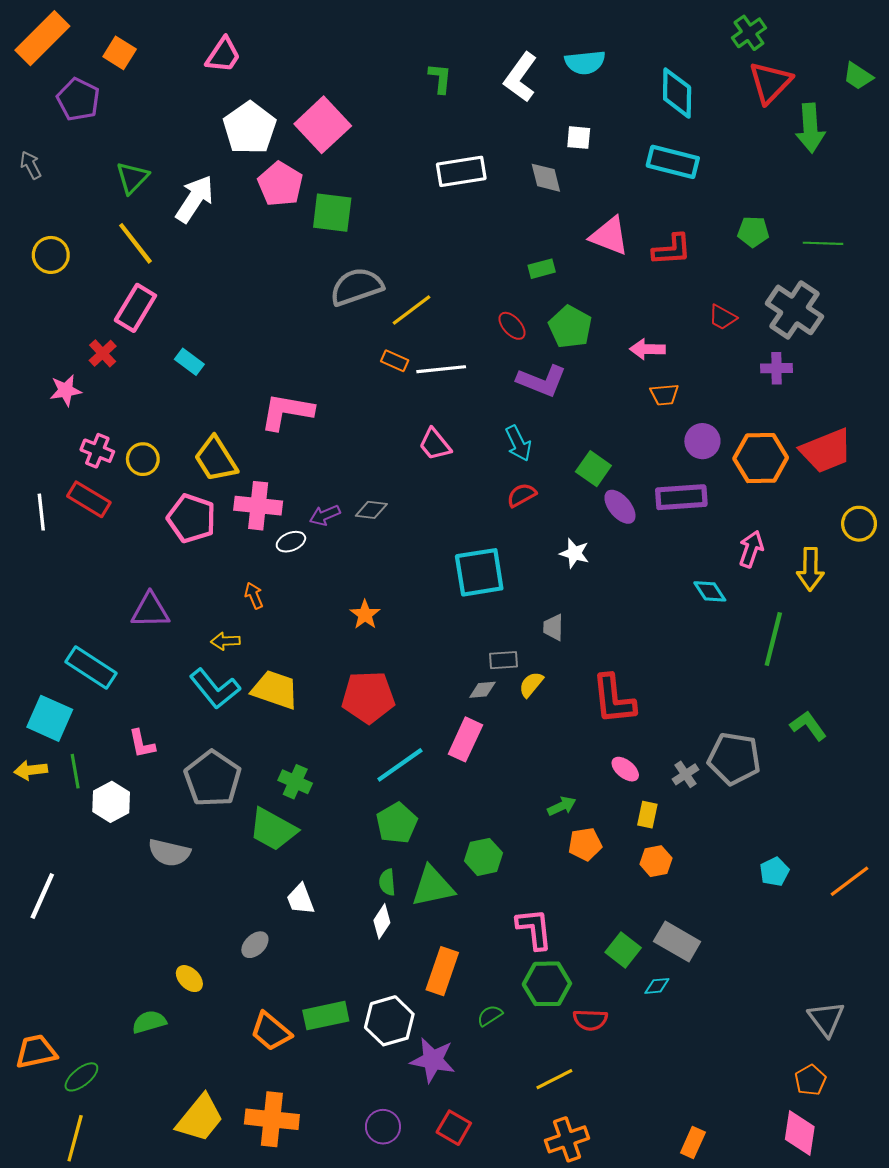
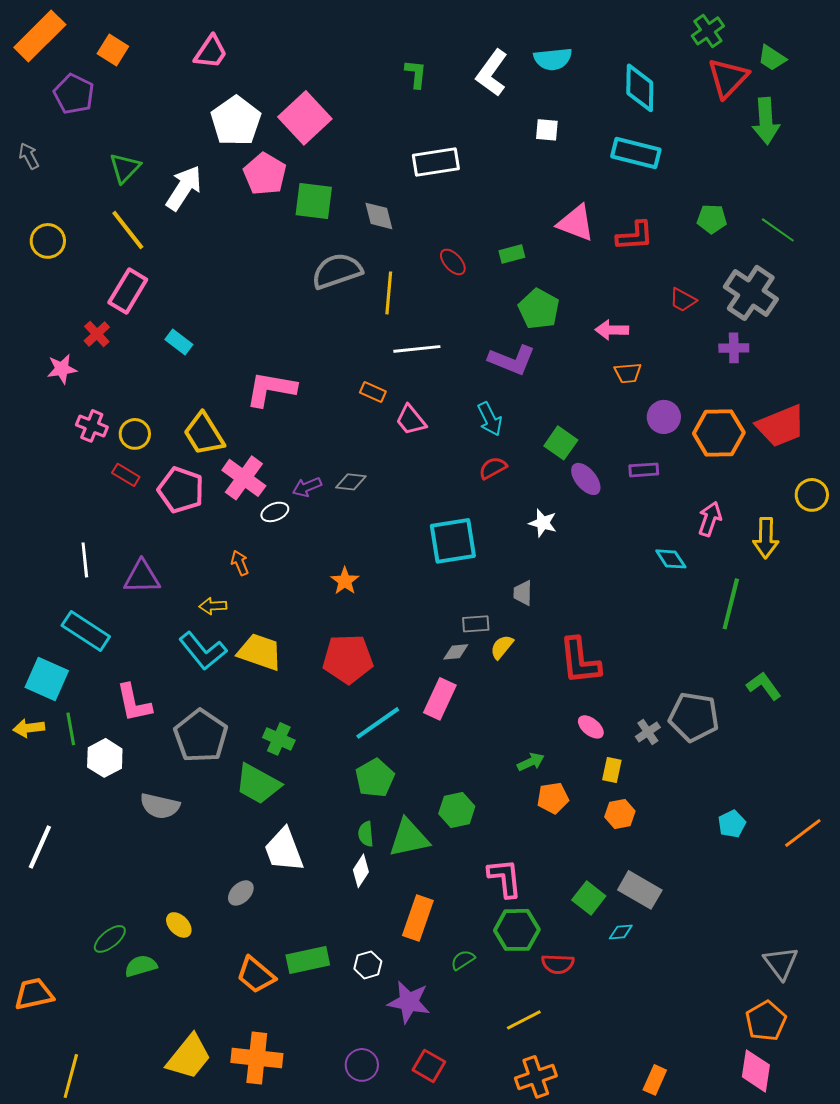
green trapezoid: (858, 76) -> (772, 58), moved
gray diamond: (546, 178) -> (379, 216), moved
green line: (823, 243) -> (778, 230), turned 33
yellow line: (412, 310) -> (389, 293), turned -48
red ellipse: (512, 326) -> (453, 262), moved
orange rectangle: (395, 361) -> (373, 392), moved
purple rectangle: (681, 497) -> (644, 470), size x0.6
red rectangle: (89, 499) -> (126, 475), moved, size x0.7
pink cross: (258, 506) -> (244, 478), turned 30
white line: (41, 512) -> (85, 560), moved
pink L-shape: (142, 744) -> (134, 703), size x1.4
white trapezoid: (300, 899) -> (284, 850), size x1.5
white hexagon: (389, 1021) -> (368, 965), size x0.6
green ellipse: (81, 1077) -> (110, 939), moved
orange pentagon: (810, 1080) -> (766, 1021), size x1.4

